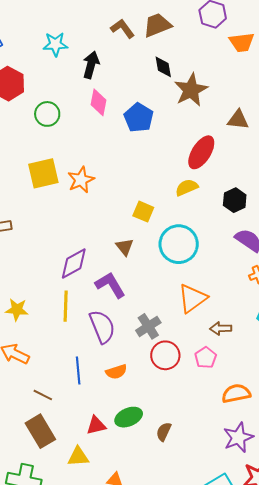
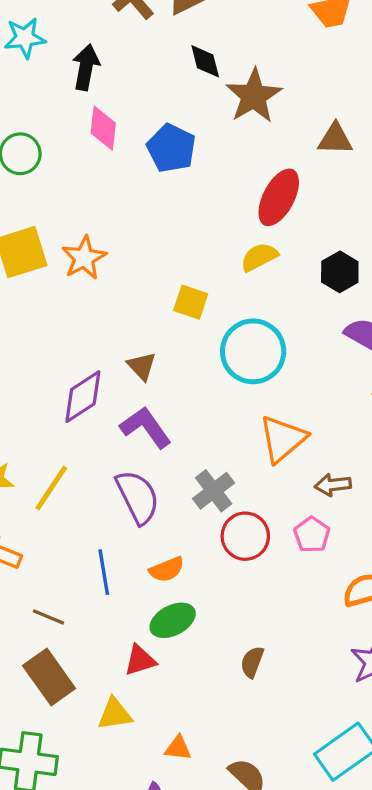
brown triangle: (125, 247) -> (142, 366), moved
yellow line: (66, 306) -> (51, 488), moved, turned 36
green ellipse: (129, 417) -> (173, 620), moved

